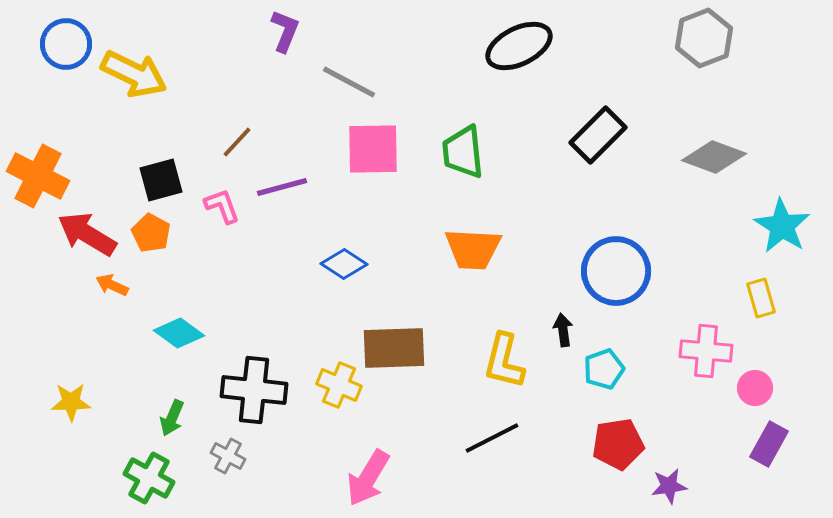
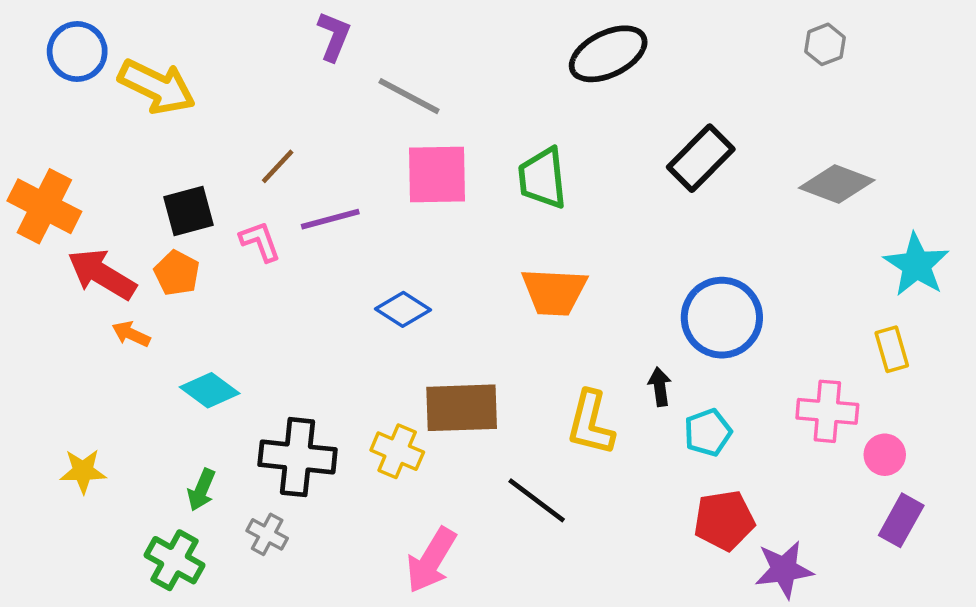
gray hexagon: (704, 38) -> (825, 44), size x0.6
black line: (492, 438) -> (537, 500), moved, turned 64
purple star: (669, 486) -> (784, 570), size x1.4

